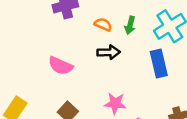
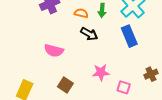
black arrow: (109, 52) -> (89, 34), turned 42

